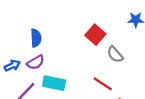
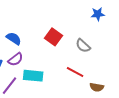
red square: (95, 35) -> (54, 37), moved
blue semicircle: (36, 38) -> (14, 38), turned -49

